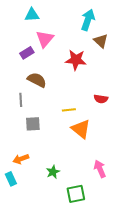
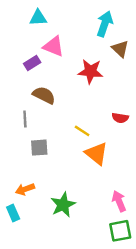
pink triangle: (45, 39) -> (54, 46), turned -48
yellow line: (69, 110) -> (82, 131), turned 40
green star: (53, 172) -> (63, 205), size x1.5
green square: (76, 194) -> (120, 231), moved

